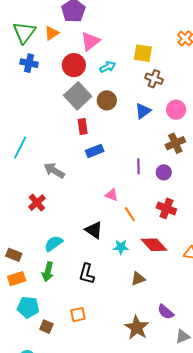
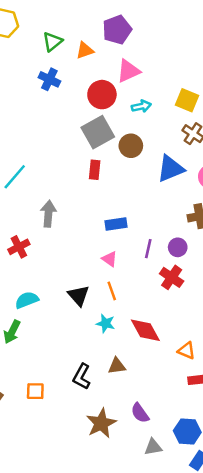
green triangle: (24, 32) -> (52, 42), size x0.7
blue triangle: (143, 111) -> (171, 169), size x1.4
blue rectangle: (95, 151) -> (116, 224), moved
purple line: (138, 166) -> (148, 249), moved
gray arrow: (54, 171) -> (48, 214), turned 50
red cross: (166, 208) -> (172, 277), moved
orange line: (130, 214) -> (112, 291), moved
black L-shape: (87, 274) -> (82, 377), moved

